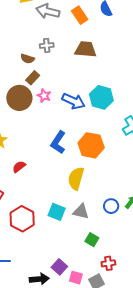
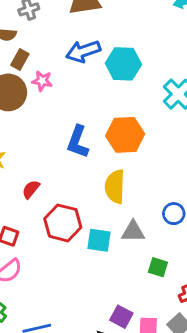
blue arrow: (74, 101) -> (83, 51), moved, turned 150
red hexagon: (22, 219) -> (63, 223), moved

